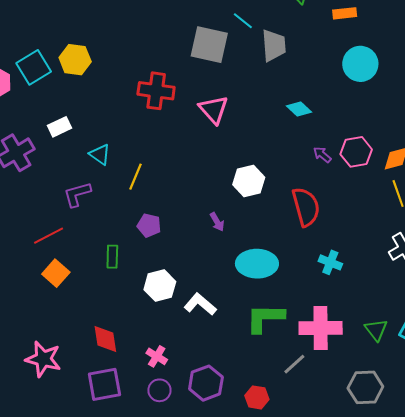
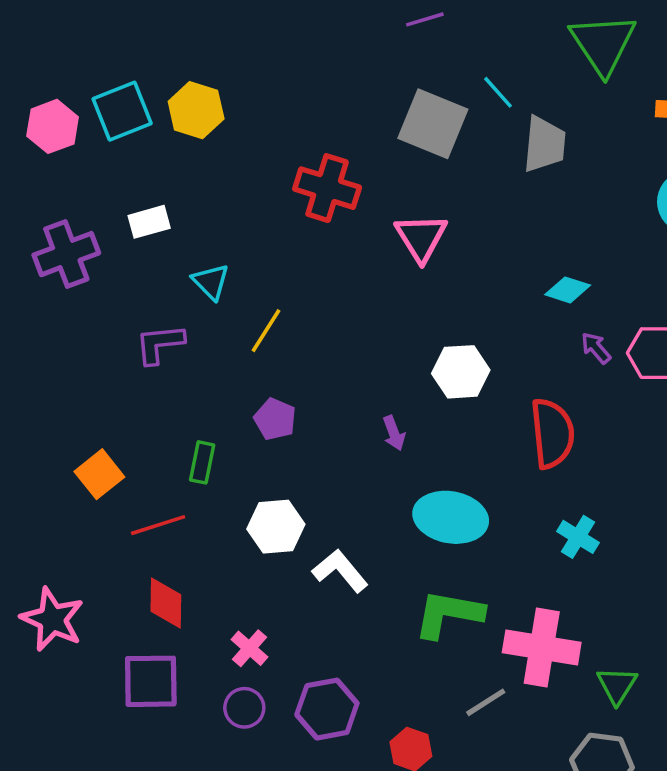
cyan diamond: (299, 109) -> (568, 290), moved, turned -35
red line: (49, 236) -> (158, 525), moved
green triangle: (376, 330) -> (617, 685), moved

